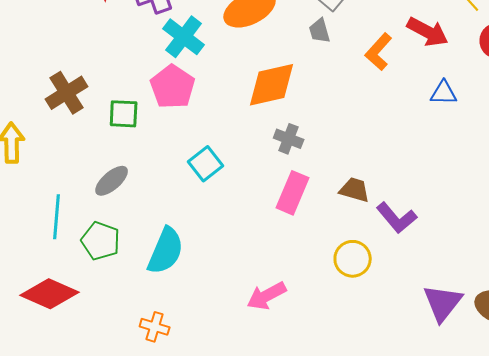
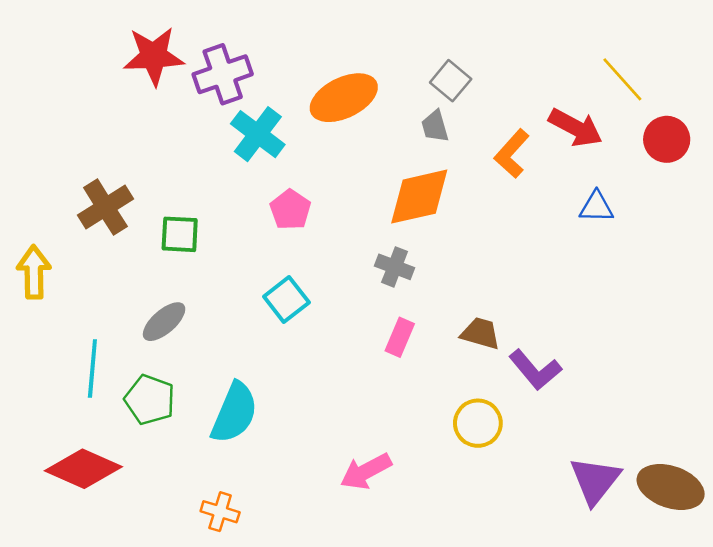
orange diamond: (272, 85) -> (419, 197), moved
pink pentagon: (173, 87) -> (290, 210), moved, size x0.7
pink rectangle: (293, 193) -> (400, 337), size x0.7

